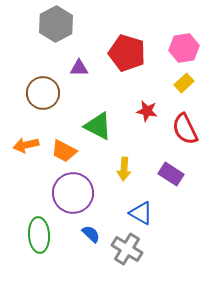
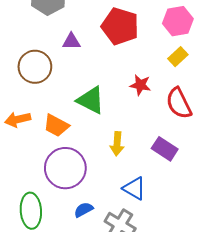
blue semicircle: (91, 234) -> (84, 210), turned -72

